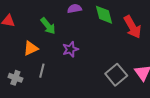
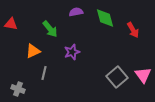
red arrow: (132, 27) -> (133, 30), size x0.7
gray cross: (15, 78) -> (18, 89), moved

